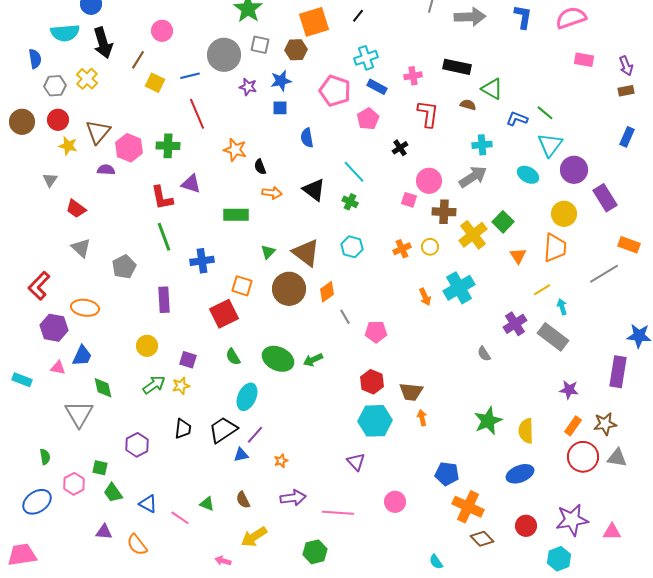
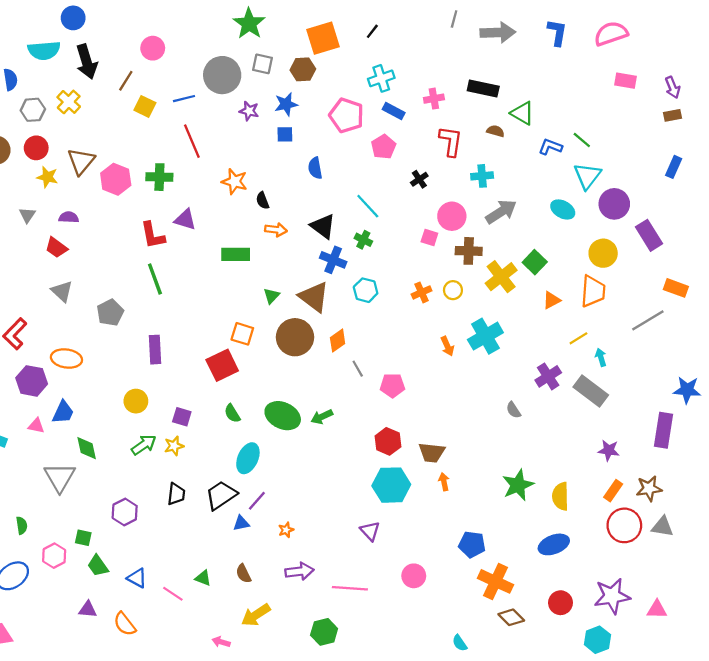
cyan cross: (482, 145) -> (482, 176), moved
purple semicircle: (106, 170) -> (69, 217), moved
orange triangle: (518, 256) -> (552, 300), turned 36
blue cross: (202, 261) -> (333, 260), moved, turned 30

